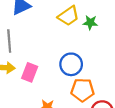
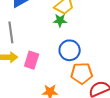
green star: (90, 22) -> (60, 20), moved

